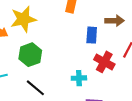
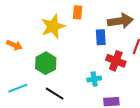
yellow star: (23, 19) -> (53, 26), moved
brown arrow: (115, 21) -> (120, 21), size x1.4

